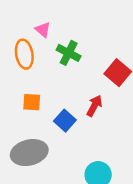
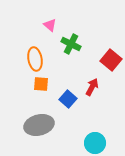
orange ellipse: (24, 54) -> (35, 59), moved

